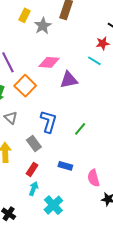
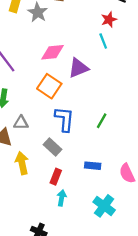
cyan line: (94, 61) -> (103, 41), turned 48
orange square: (25, 86) -> (49, 86), moved
gray triangle: (11, 118) -> (21, 123), turned -32
cyan cross: (53, 205) -> (104, 206), moved

